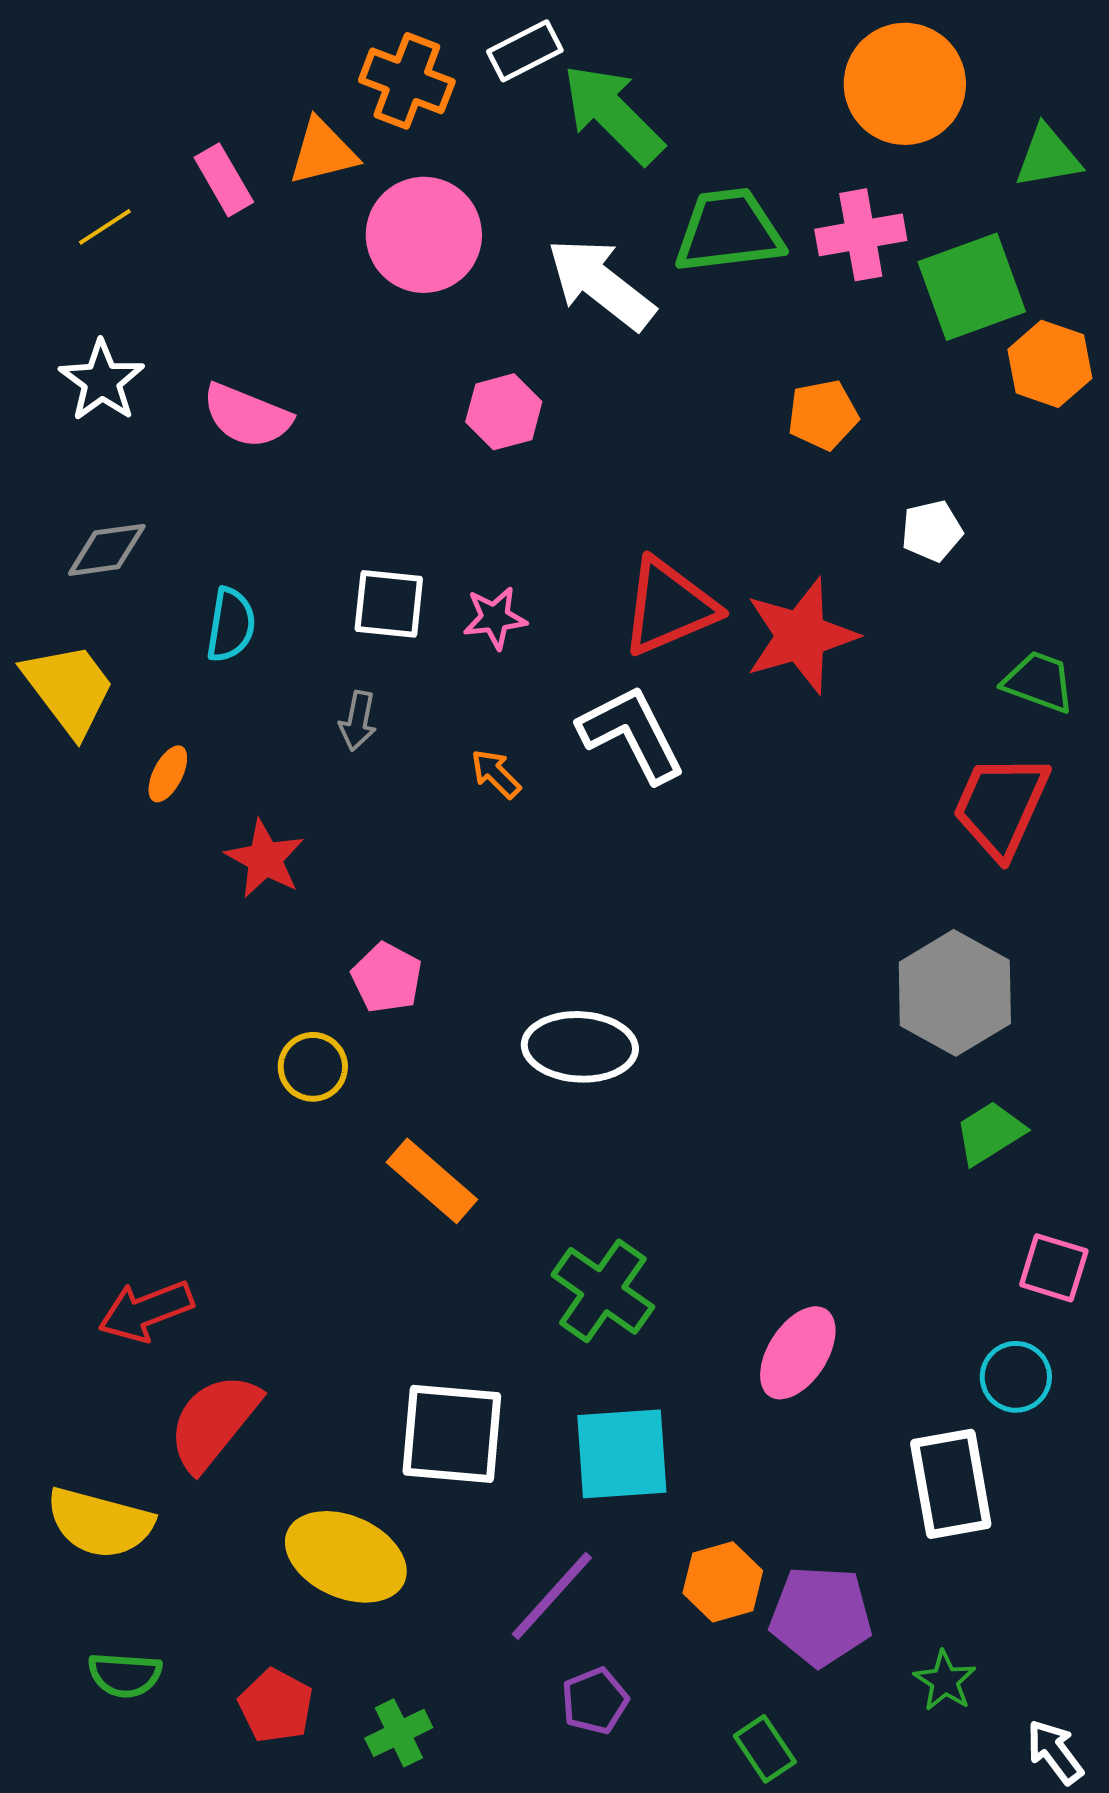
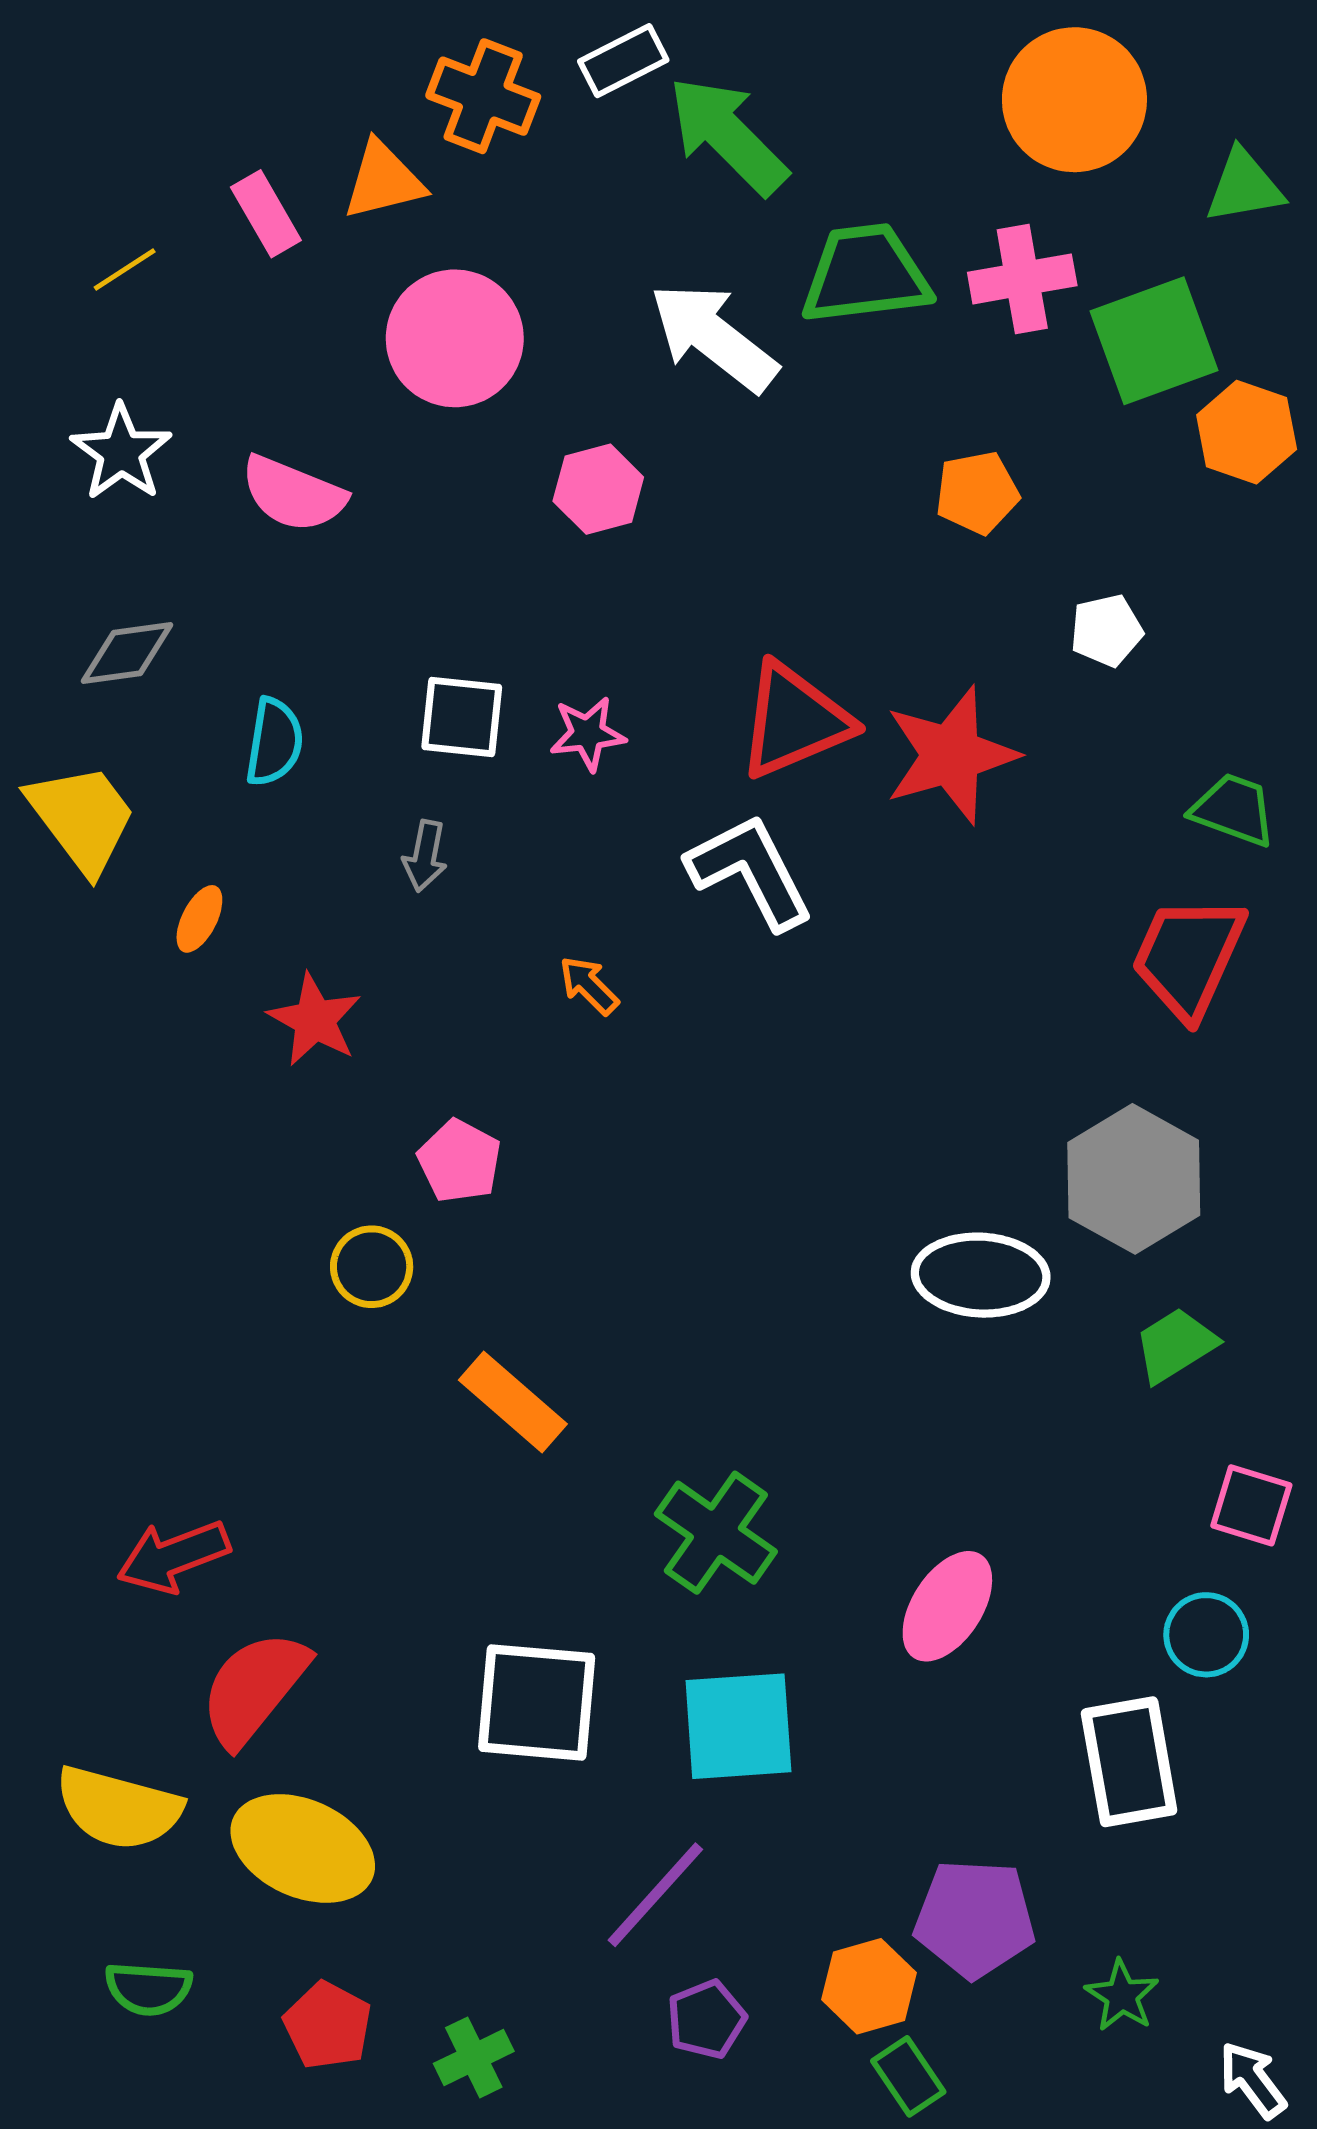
pink circle: (424, 235) -> (455, 338), moved
orange arrow: (496, 774) -> (589, 985), moved
white ellipse: (580, 1047) -> (981, 1275), moved
yellow ellipse: (346, 1557) -> (303, 1848), moved
orange hexagon: (723, 1582) -> (869, 1986), moved

